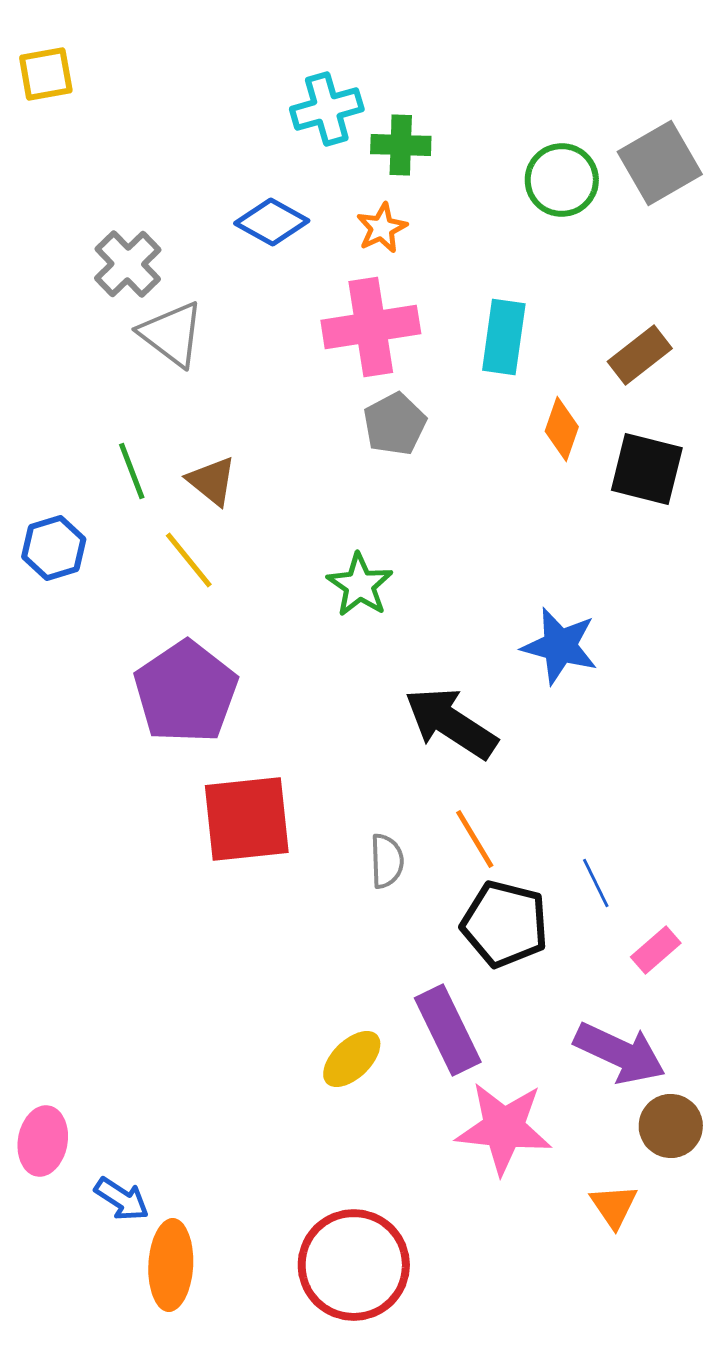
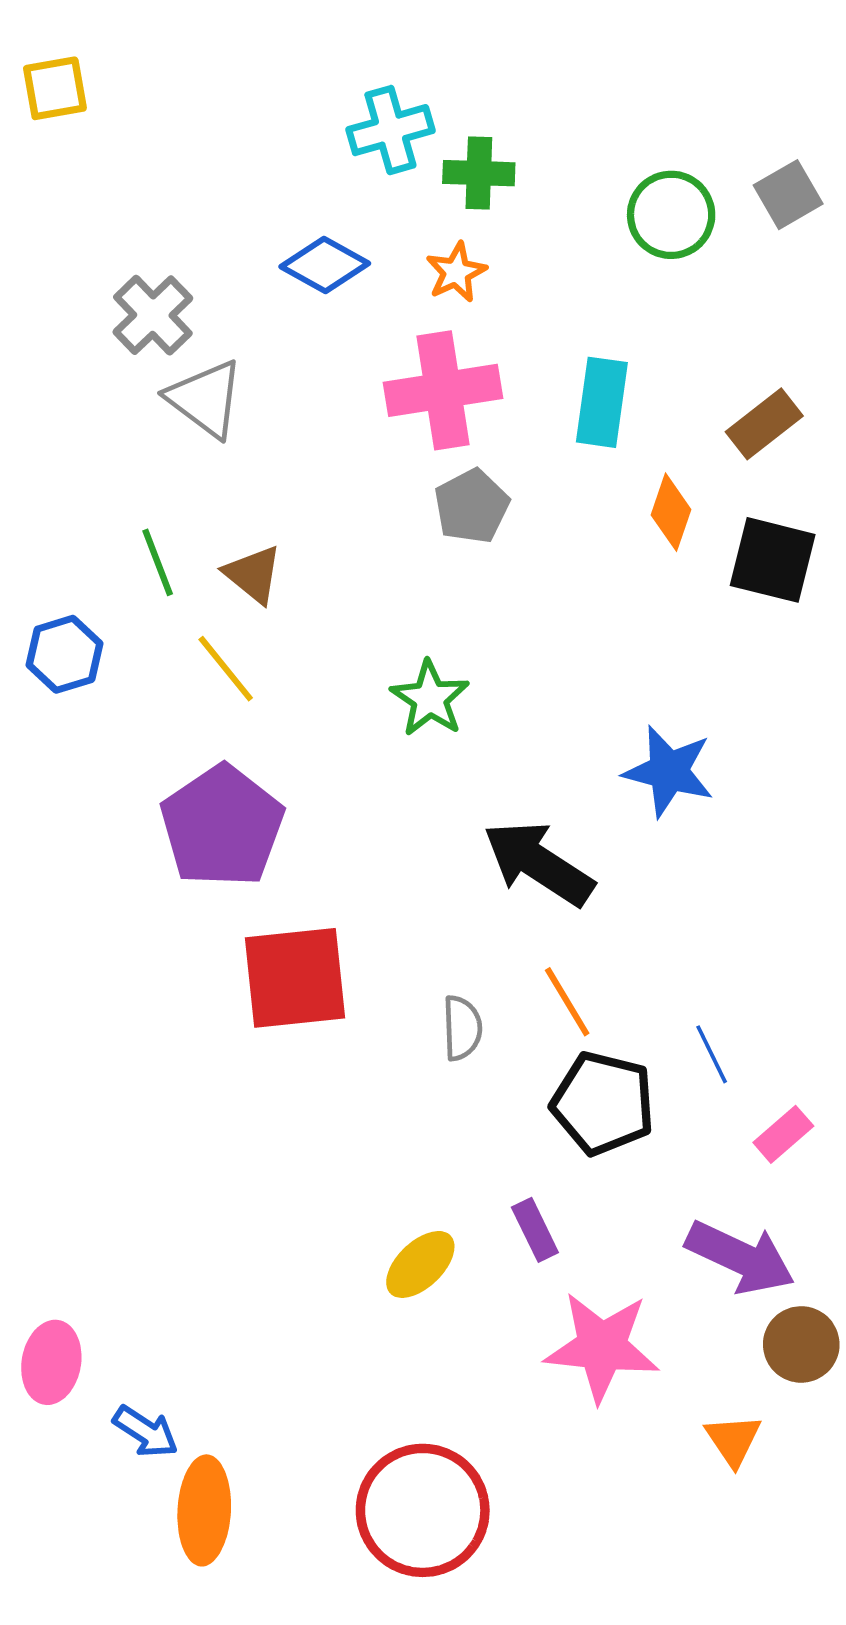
gray square: (660, 163) -> (788, 195), size x0.7
purple rectangle: (448, 1030) -> (535, 1230), size x0.6

